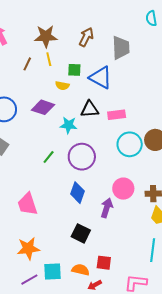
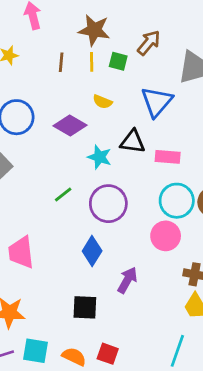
brown line: (27, 64) -> (61, 62), turned -32
green square: (74, 70) -> (118, 61), moved
blue triangle: (101, 78) -> (157, 102), turned 30
pink circle: (123, 189) -> (166, 236), moved
black square: (81, 233) -> (85, 307), turned -36

